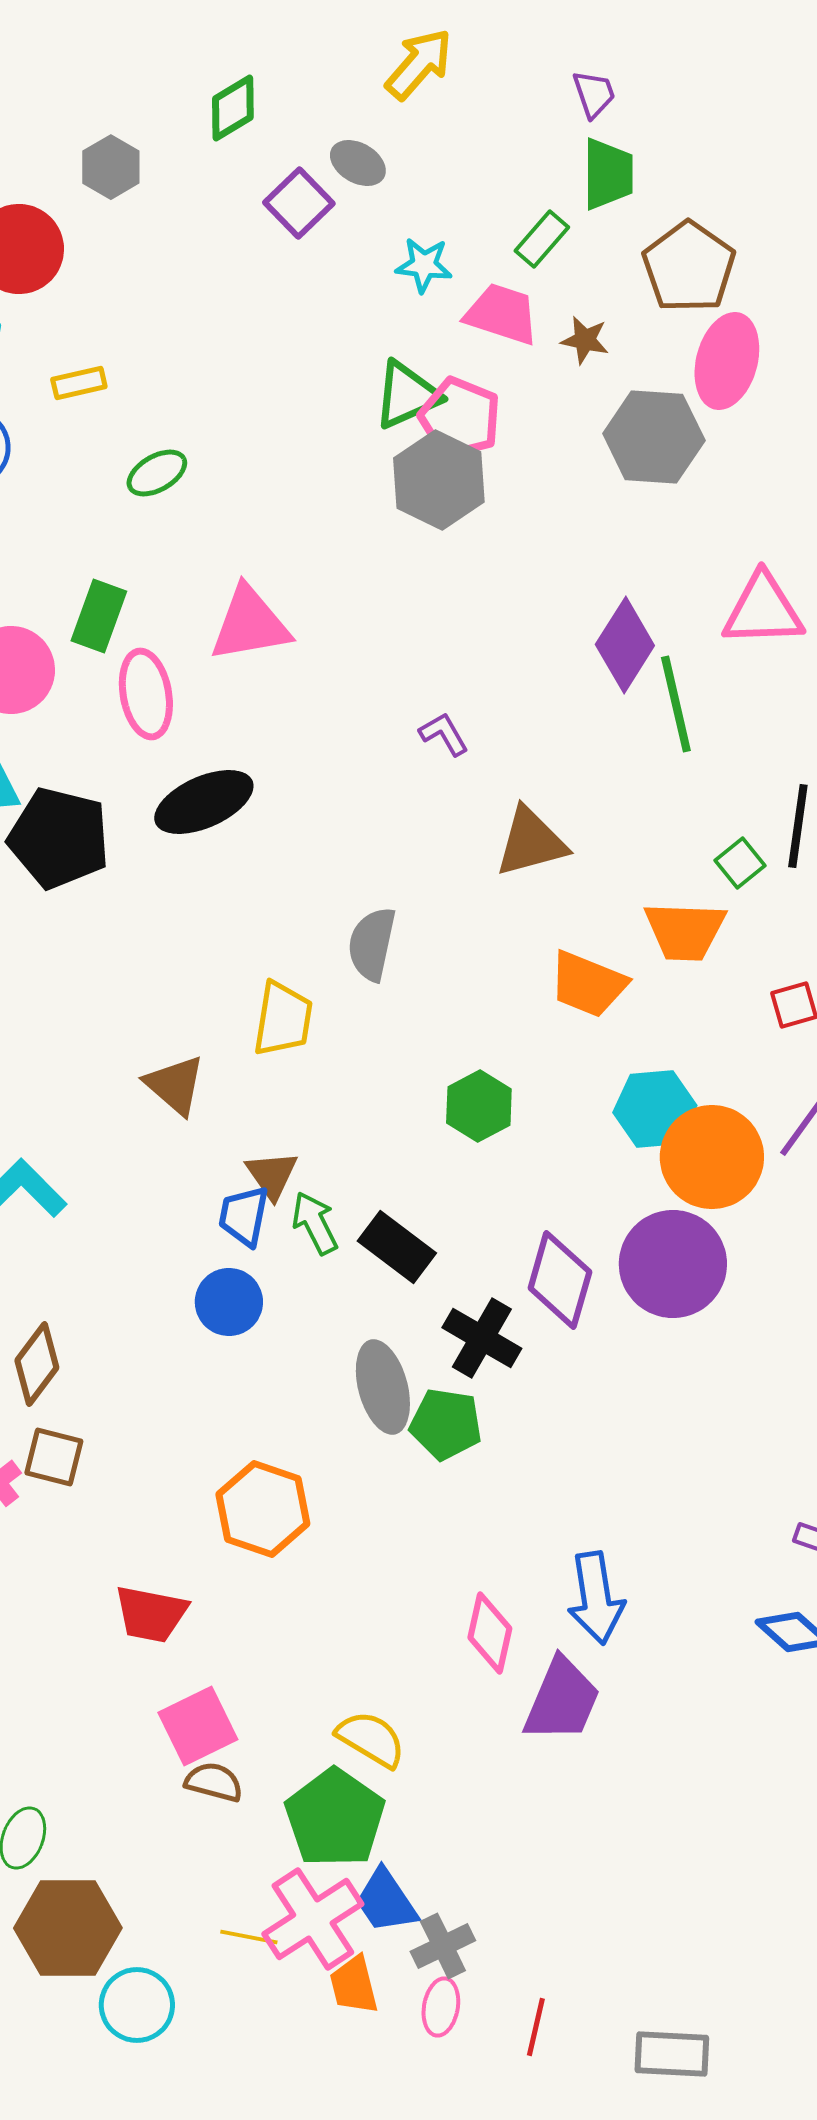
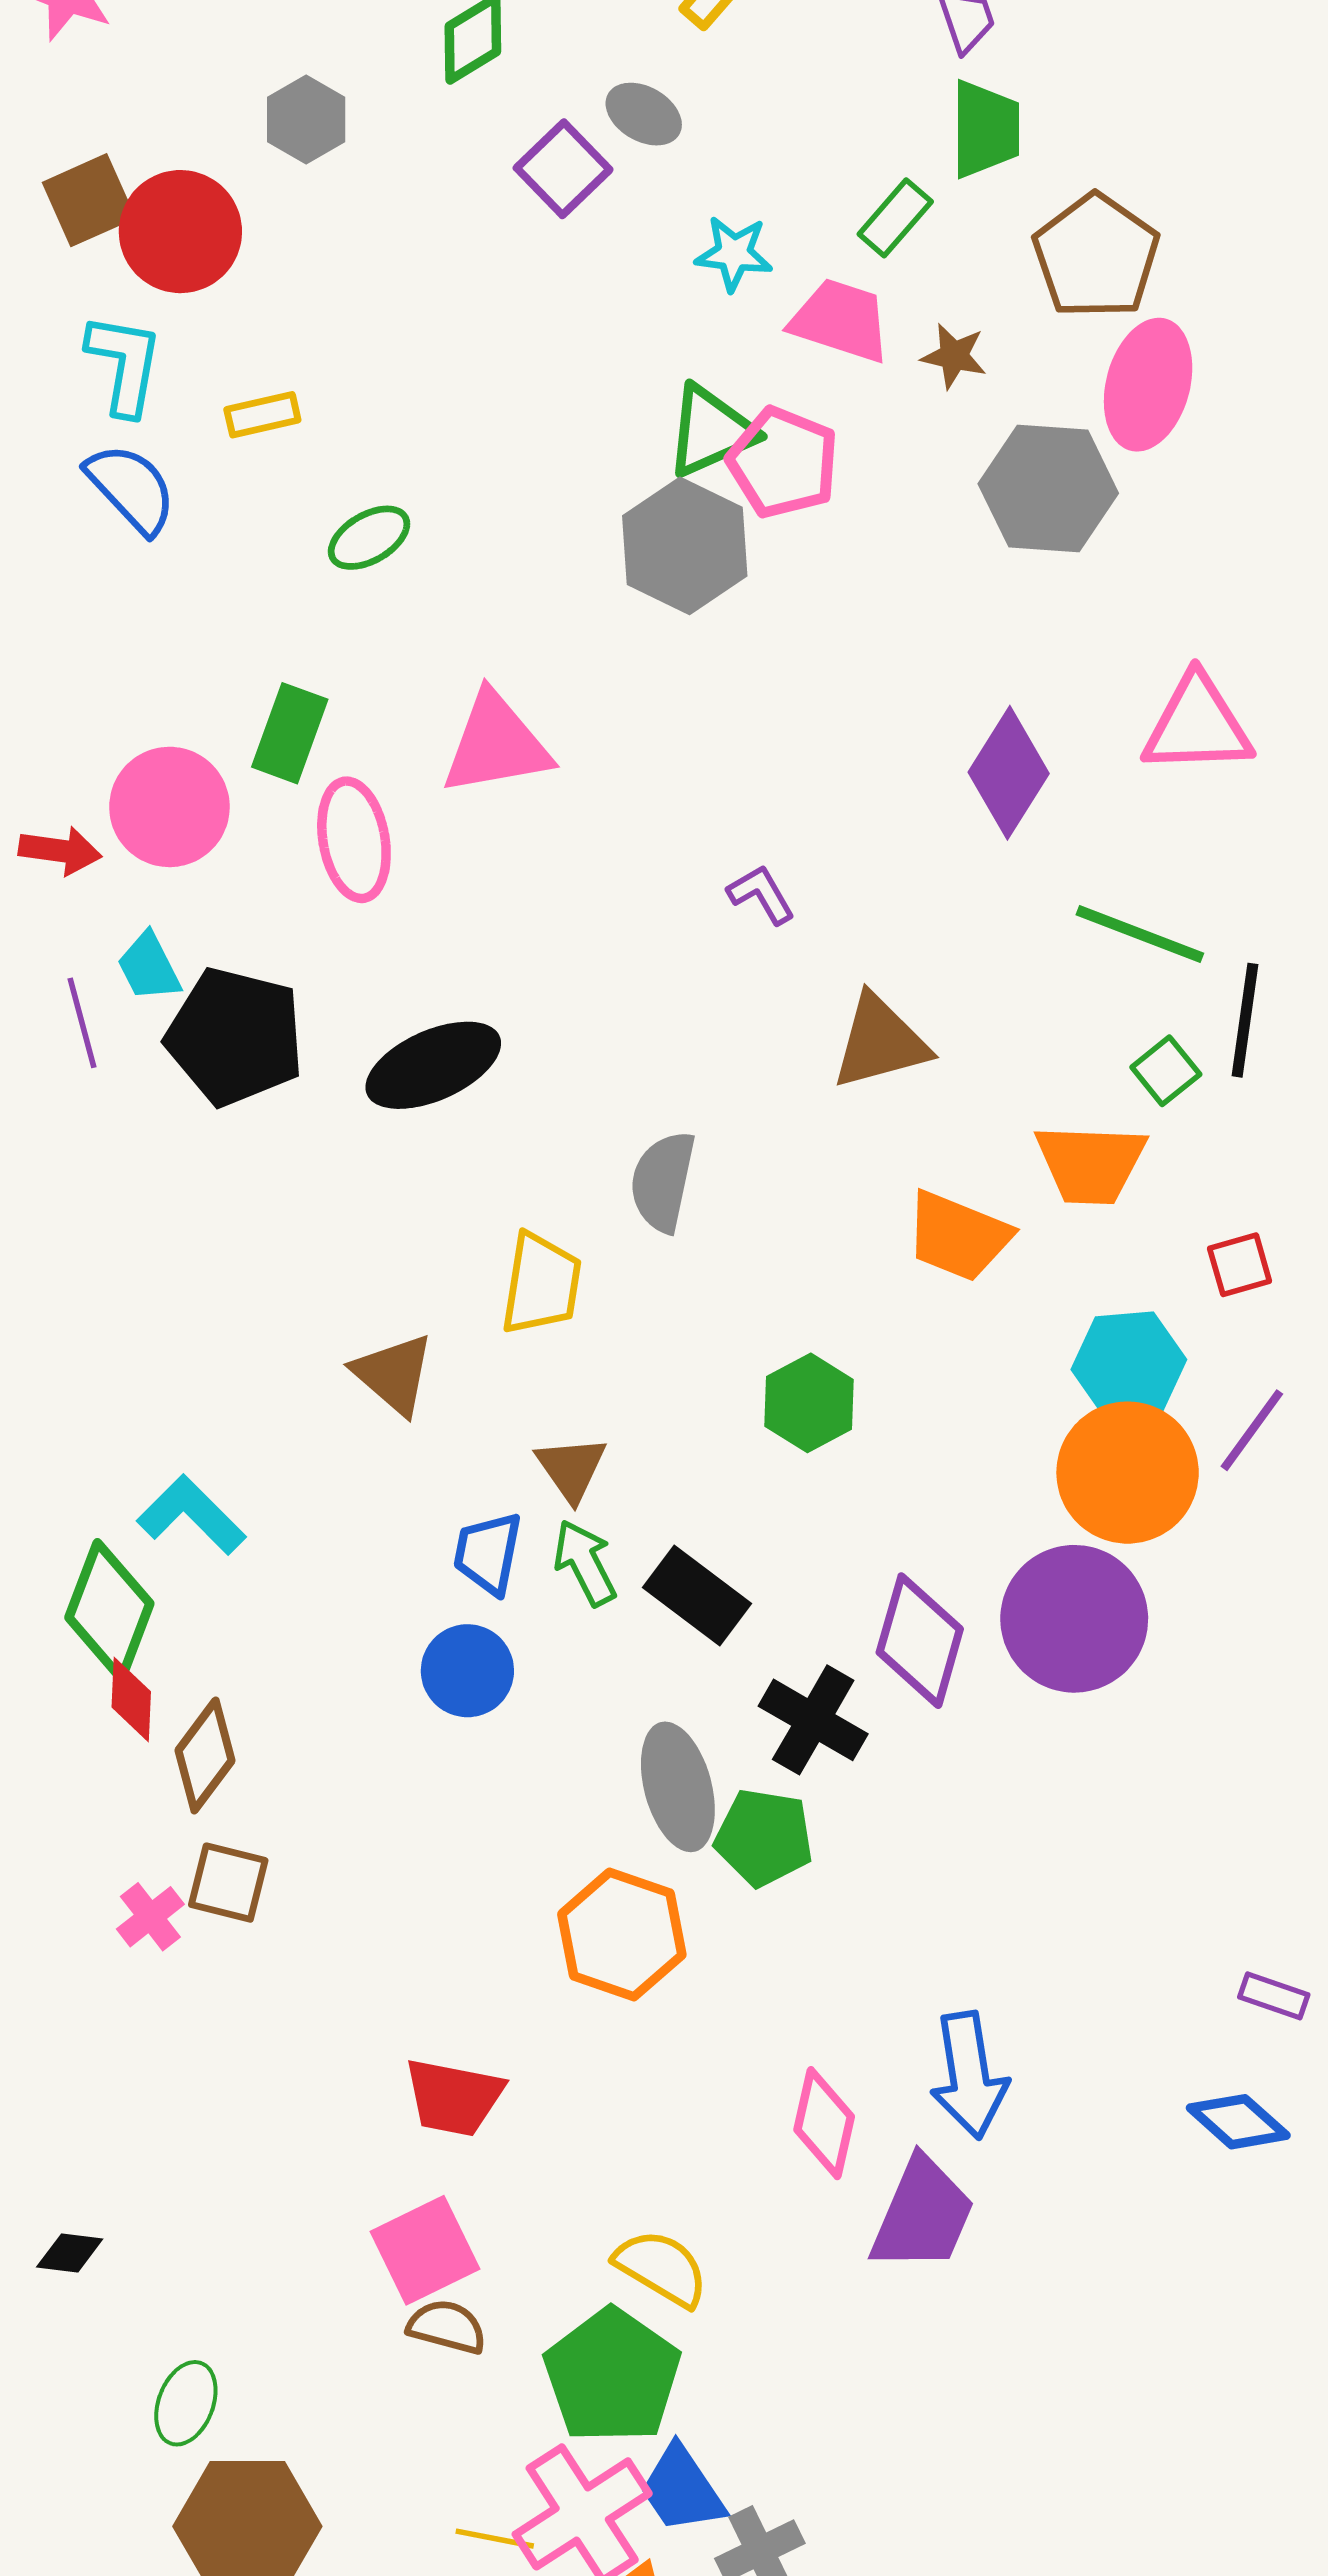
gray hexagon: (439, 480) -> (685, 546), moved
green line: (676, 704) -> (1140, 934), moved, turned -56
black ellipse: (204, 802) -> (433, 1065), moved
cyan hexagon: (655, 1109) -> (1129, 1365), moved
brown triangle: (272, 1175) -> (571, 1468), moved
orange hexagon: (263, 1509) -> (622, 1934), moved
red trapezoid: (151, 1614) -> (454, 2097), moved

